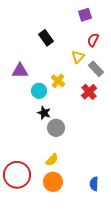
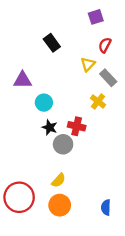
yellow cross: (58, 81) -> (98, 101), moved
red cross: (89, 92) -> (77, 126), moved, turned -35

